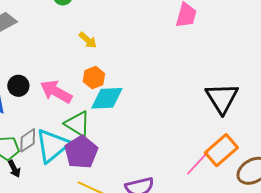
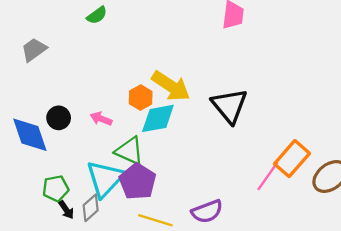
yellow arrow: (88, 40) -> (171, 86), moved, size x1.8
pink arrow: (56, 92) -> (101, 119), size x0.6
black triangle: (222, 98) -> (229, 106), moved
gray diamond: (28, 140) -> (91, 208), moved

